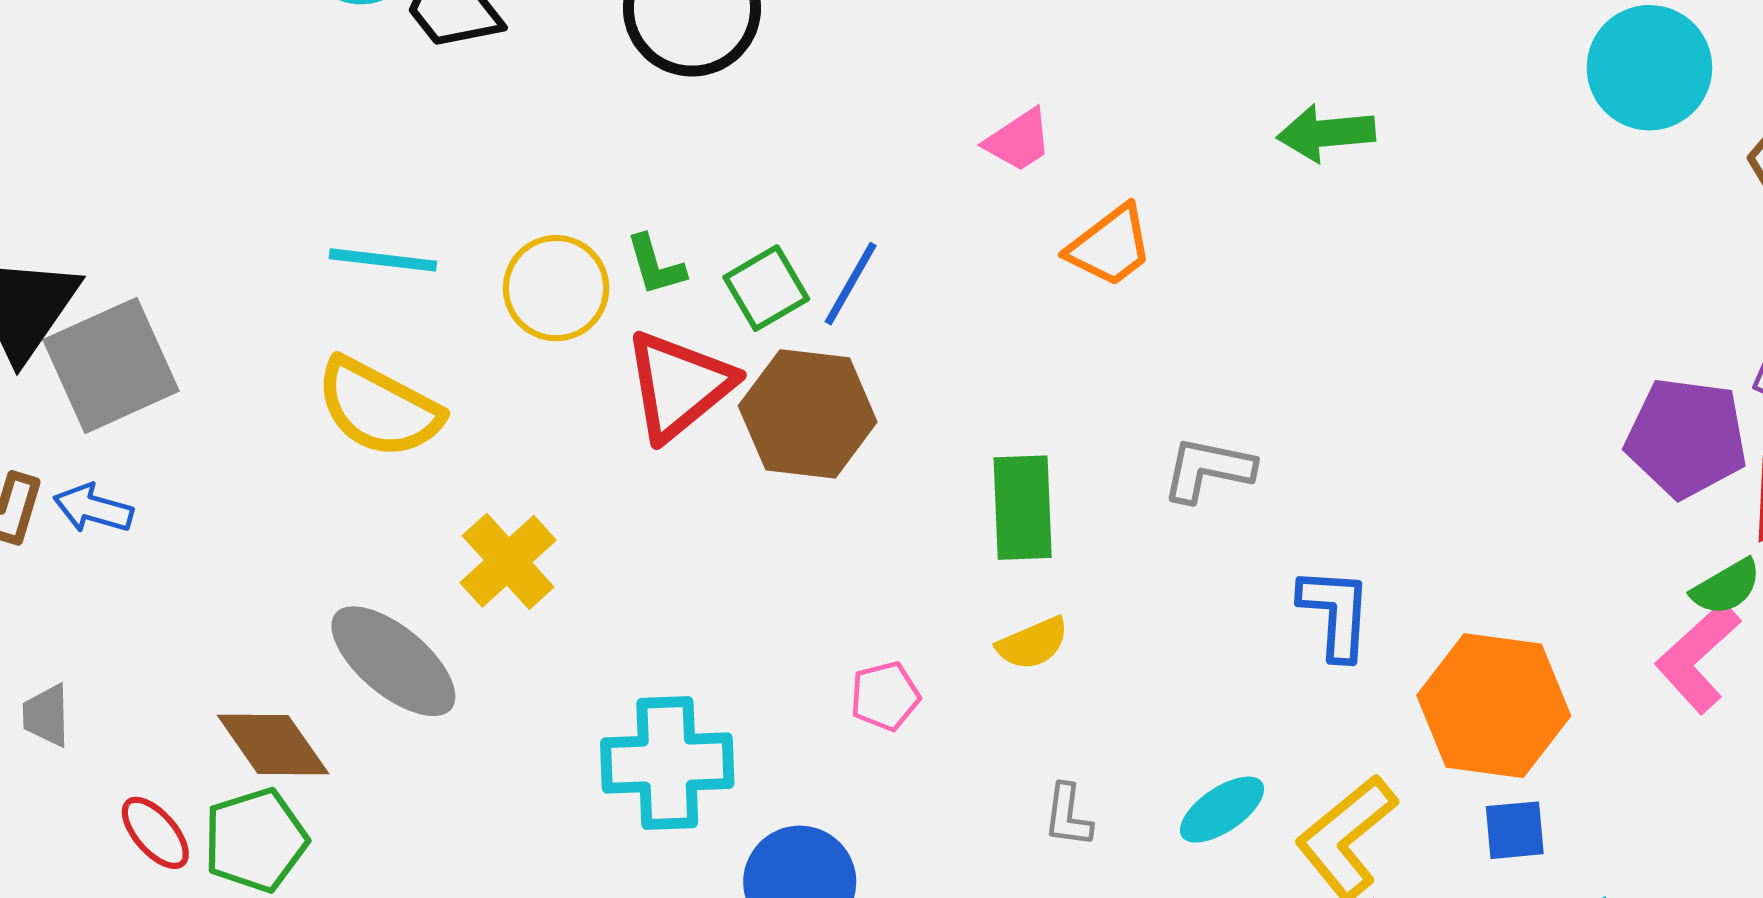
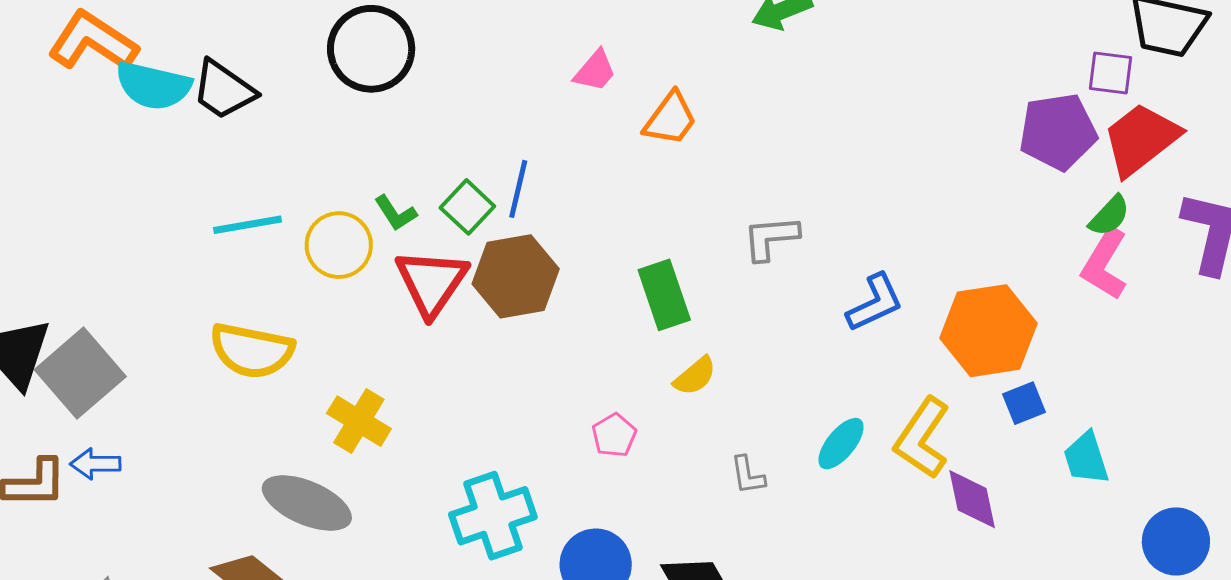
cyan line: (383, 260) -> (248, 225), moved
blue L-shape: (1335, 613) -> (875, 303), turned 78

